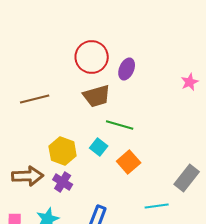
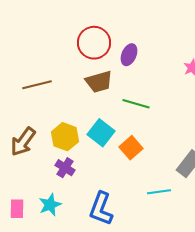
green line: (120, 125) -> (136, 104), moved
cyan square: (99, 147) -> (101, 133), size x1.5
brown arrow: (28, 176) -> (23, 142), moved, turned 128

